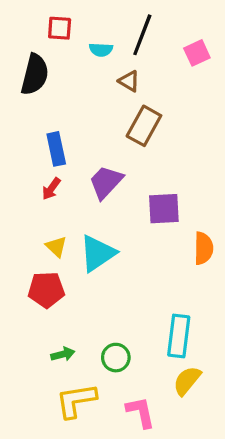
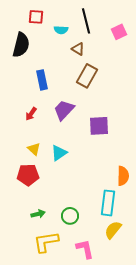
black line: (142, 35) -> (86, 21), turned -35
blue rectangle: (56, 149) -> (42, 80), moved
orange semicircle: (204, 248) -> (123, 176), moved
cyan triangle: (98, 253) -> (59, 153), size x0.7

